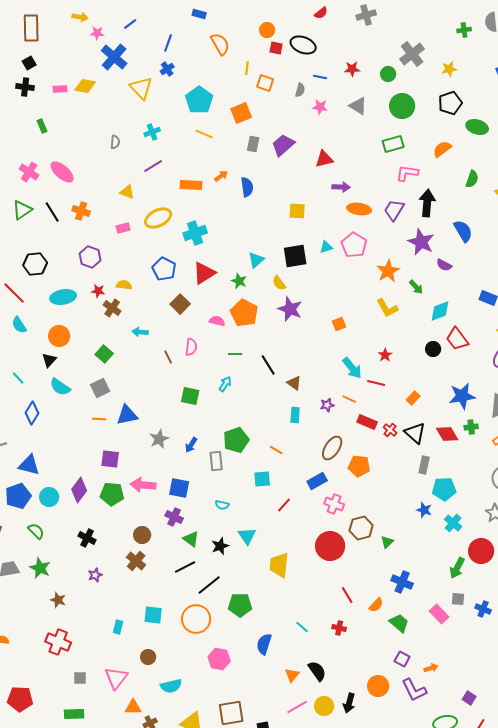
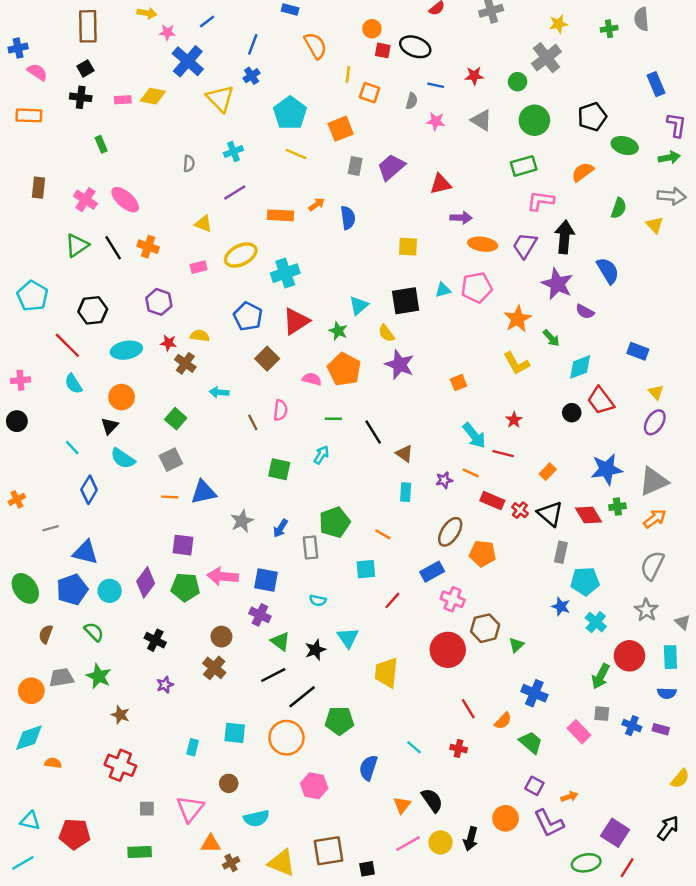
yellow star: (449, 69) -> (558, 24), moved
pink pentagon: (354, 245) -> (477, 288), turned 30
purple square: (469, 698) -> (615, 833), size x1.6

